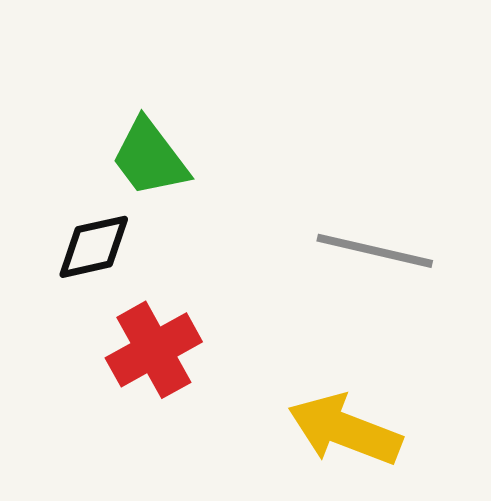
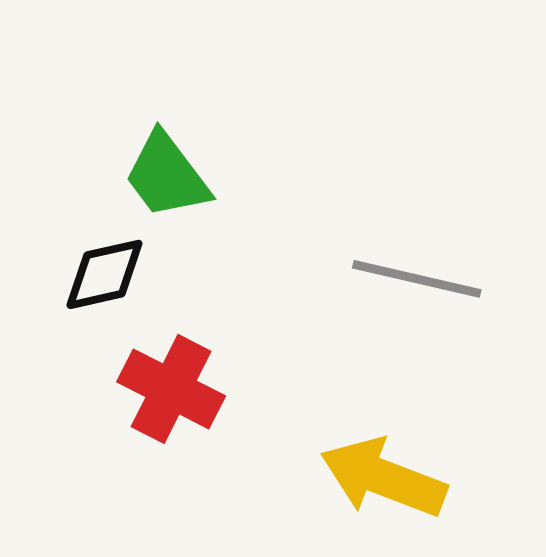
red cross: (154, 350) -> (171, 389), turned -34

